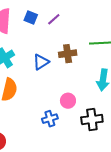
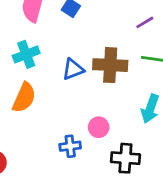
purple line: (54, 19) -> (145, 22), moved
brown cross: (68, 54) -> (110, 65), size x1.4

